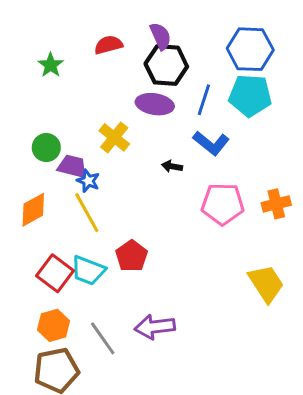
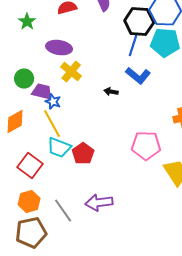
black hexagon: (166, 65) -> (139, 22), moved
purple ellipse: (155, 104) -> (59, 48), moved
pink pentagon: (223, 204) -> (146, 146), moved
cyan trapezoid: (88, 270) -> (59, 148), moved

